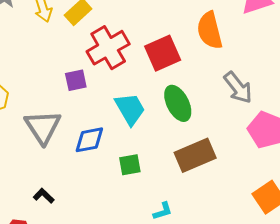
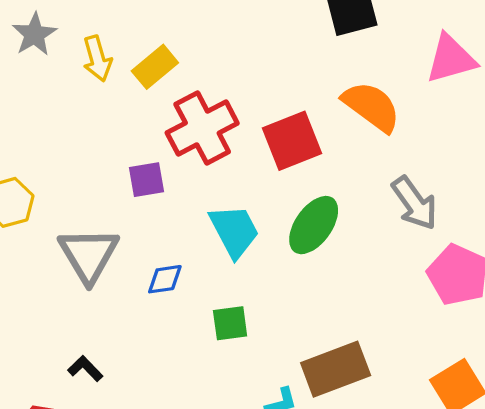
orange semicircle: (210, 30) -> (371, 106), turned 138
green ellipse: (178, 103) -> (314, 225), turned 60
blue diamond: (89, 140) -> (165, 279), size x0.7
brown rectangle: (195, 155) -> (336, 369), moved

